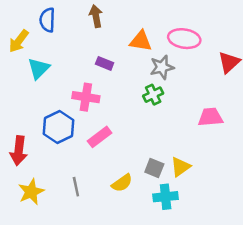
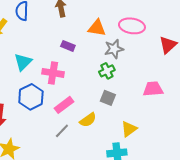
cyan triangle: (39, 68) -> (23, 62), moved
gray square: (154, 168) -> (108, 98), moved
yellow semicircle: (122, 183) -> (88, 120), moved
gray line: (76, 187) -> (62, 131), moved, turned 56

